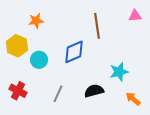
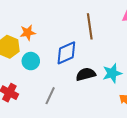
orange star: (36, 21) -> (28, 33), moved
black semicircle: (94, 91) -> (86, 74), moved

